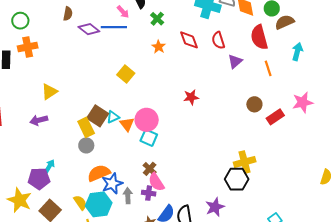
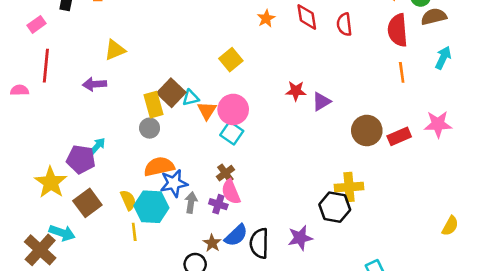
purple triangle: (235, 61) -> (321, 102), moved
yellow square: (126, 74) -> (231, 60), moved
brown circle: (254, 104) -> (367, 130), moved, size x1.5

